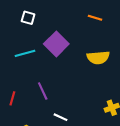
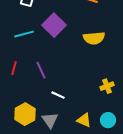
red line: (12, 98) -> (14, 68), moved

